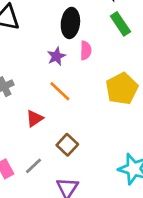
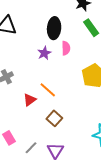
orange line: (60, 91) -> (48, 90), moved
gray line: (33, 166) -> (31, 148), moved

